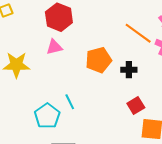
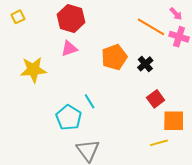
black cross: (129, 70) -> (145, 64), turned -35

